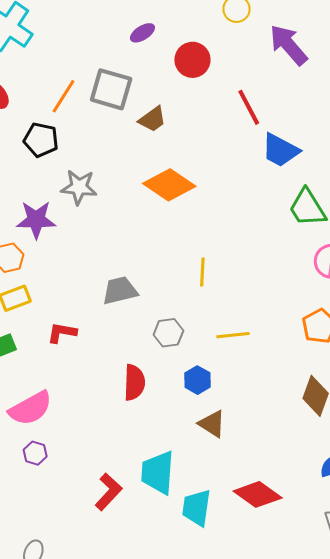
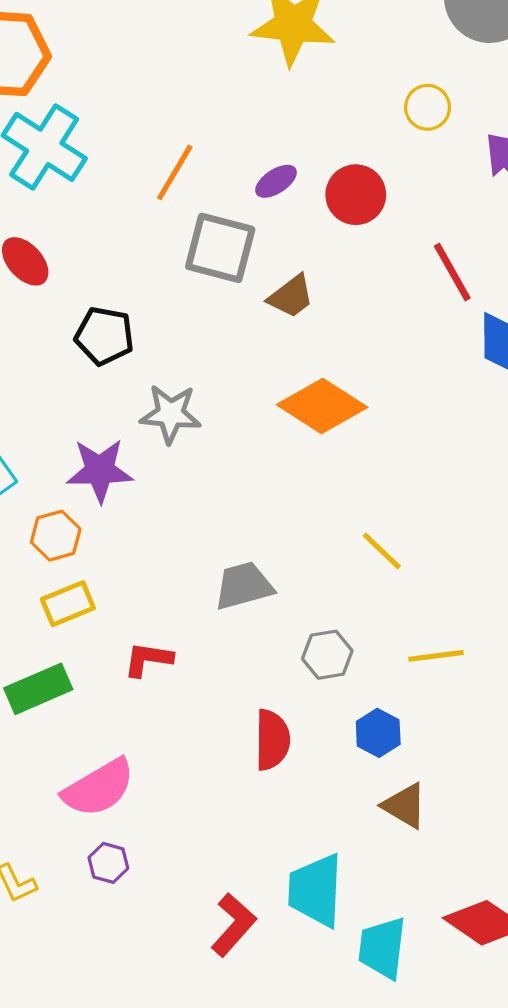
purple ellipse: (142, 33) -> (276, 181), moved
orange line: (64, 96) -> (175, 172), moved
yellow line: (202, 272) -> (382, 551), turned -48

